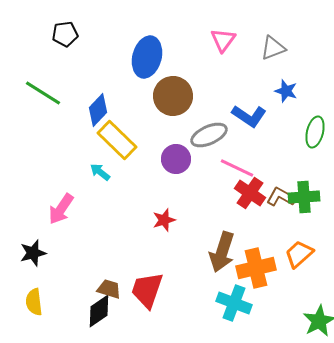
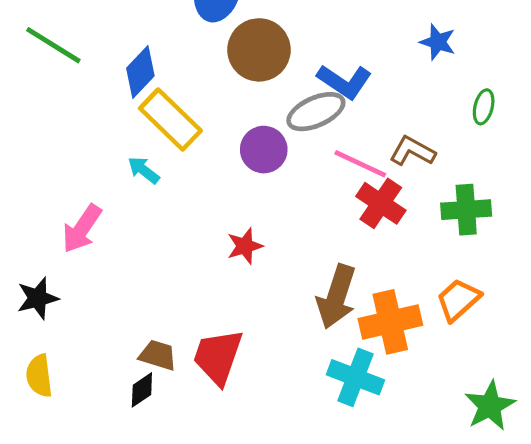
blue L-shape: (249, 116) -> (344, 82), moved
green ellipse: (315, 132) -> (484, 107), size x0.7
brown L-shape: (281, 197) -> (412, 151), moved
black diamond: (99, 311) -> (142, 390), size x0.7

